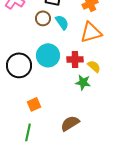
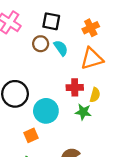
cyan circle: (48, 55) -> (46, 111), moved
yellow semicircle: (94, 66) -> (95, 95), turned 64

